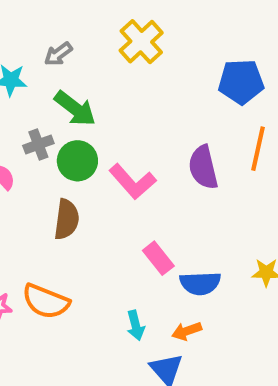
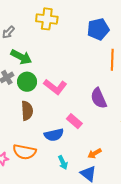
yellow cross: (141, 42) -> (47, 19), turned -30
purple semicircle: (203, 167) -> (99, 98), moved
blue semicircle: (200, 283) -> (54, 135), moved
cyan arrow: (136, 325) -> (63, 163), moved

